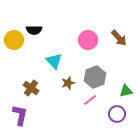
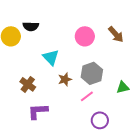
purple circle: (117, 114) -> (100, 120), moved
purple L-shape: (20, 115) -> (38, 111), moved, turned -105

